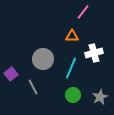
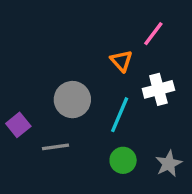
pink line: (83, 12) -> (153, 34), moved
orange triangle: (72, 36) -> (121, 61), turned 48
gray line: (33, 87) -> (55, 147), turned -70

